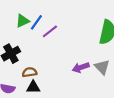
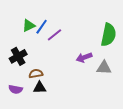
purple arrow: (81, 67) -> (84, 57), moved
gray triangle: (102, 67) -> (104, 68), turned -42

